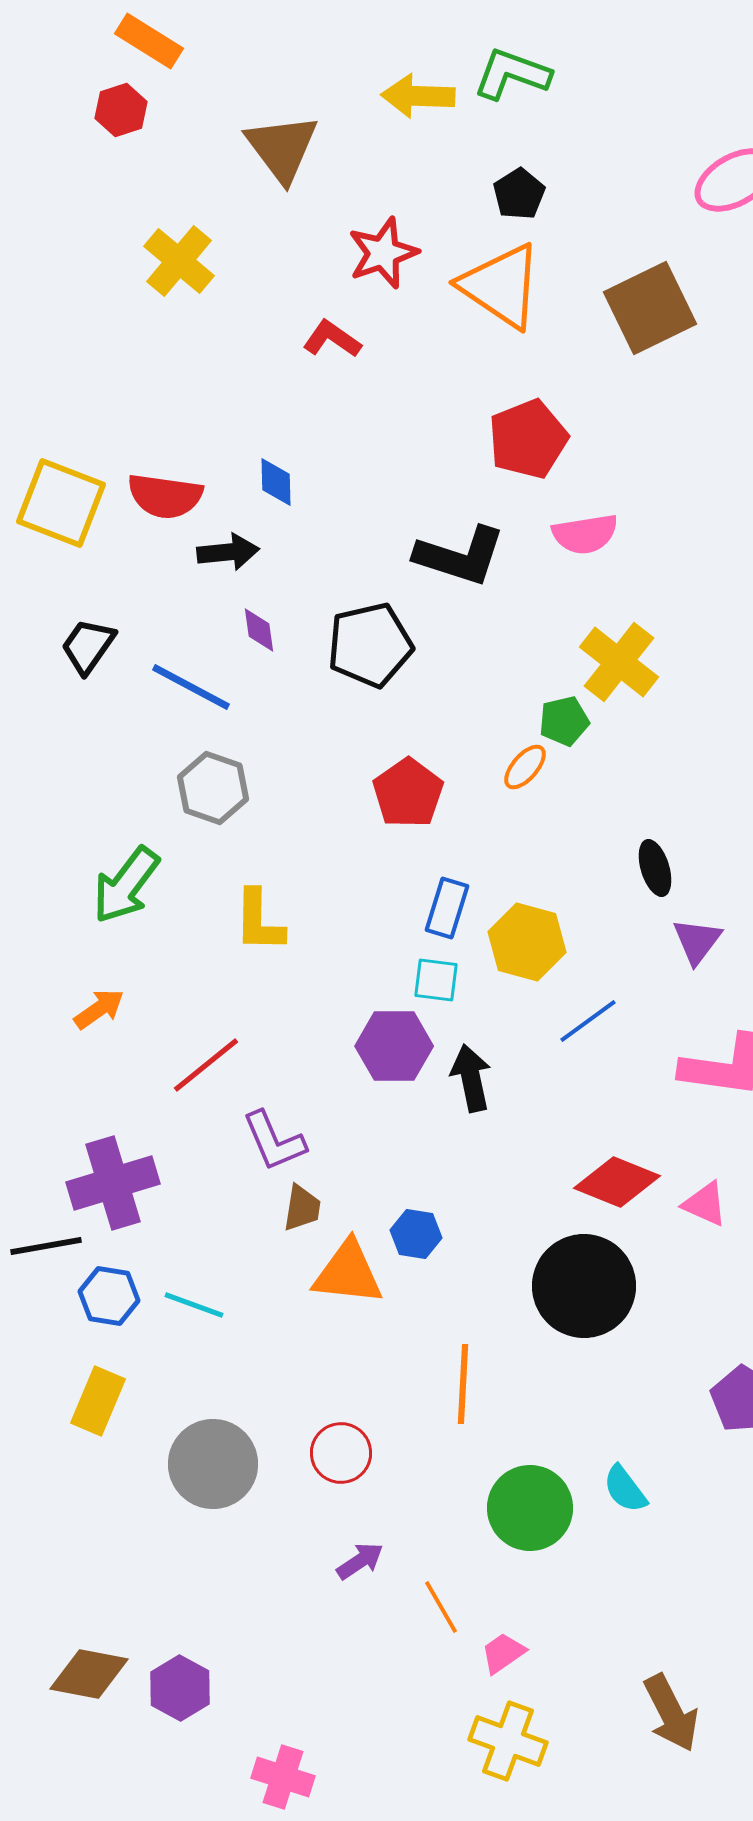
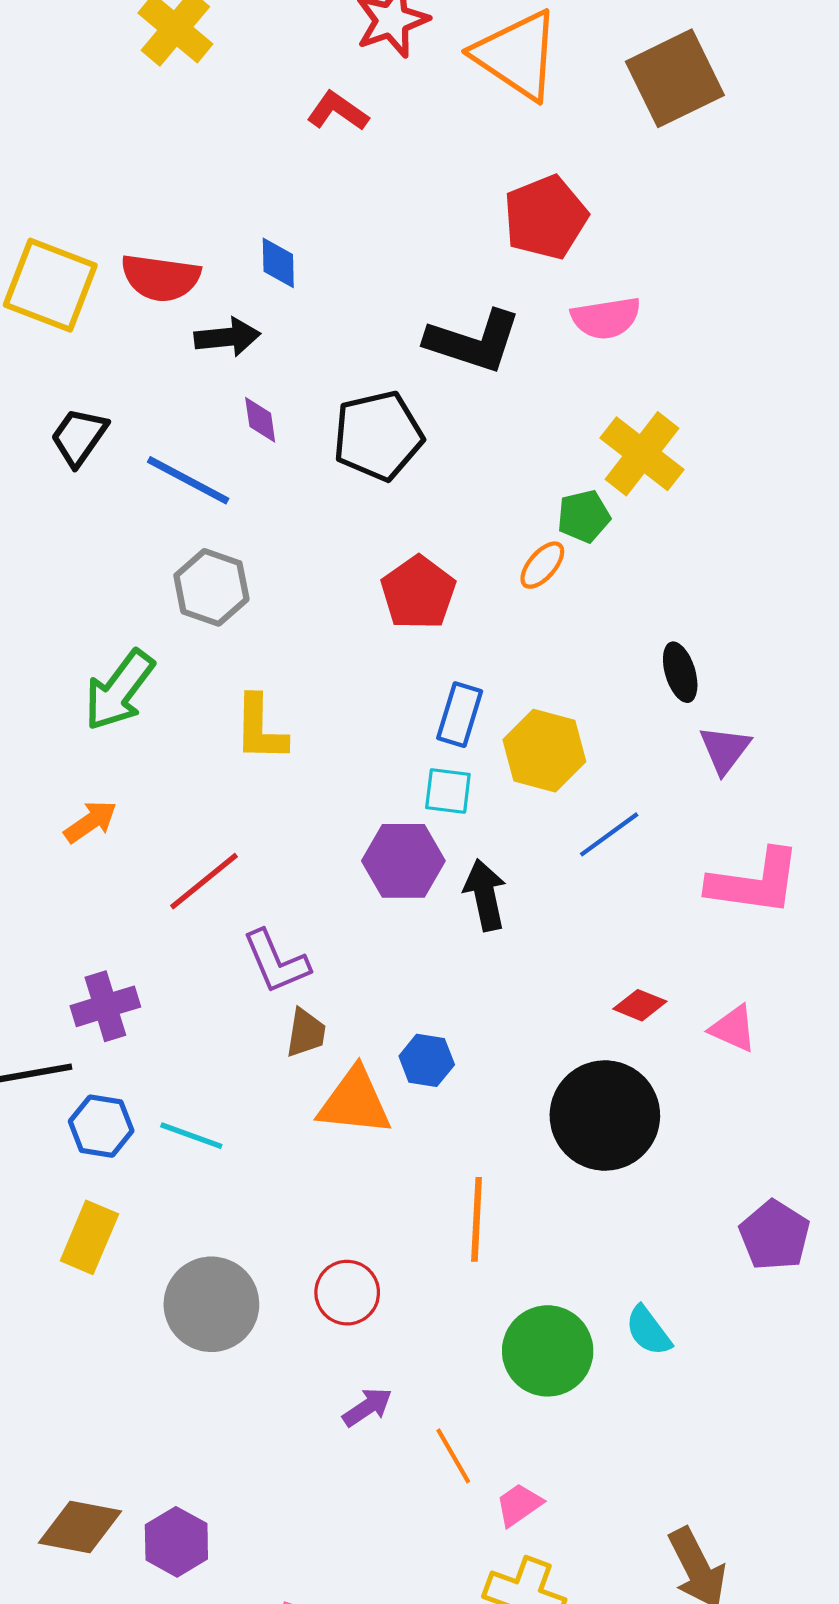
red diamond: (617, 1182) -> (640, 1005), size x0.6
purple cross: (113, 1183) -> (105, 1006), size x0.7

